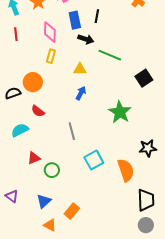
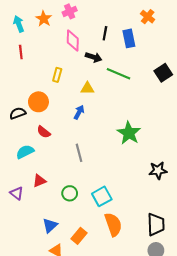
blue rectangle: (75, 20) -> (129, 38), moved
pink diamond: (50, 32) -> (73, 41), moved
black square: (144, 78) -> (163, 73), moved
blue arrow: (81, 93) -> (79, 112), moved
cyan square: (94, 160) -> (102, 196), moved
green circle: (52, 170) -> (70, 193), moved
orange semicircle: (126, 170) -> (113, 224), moved
purple triangle: (12, 196) -> (17, 193), moved

